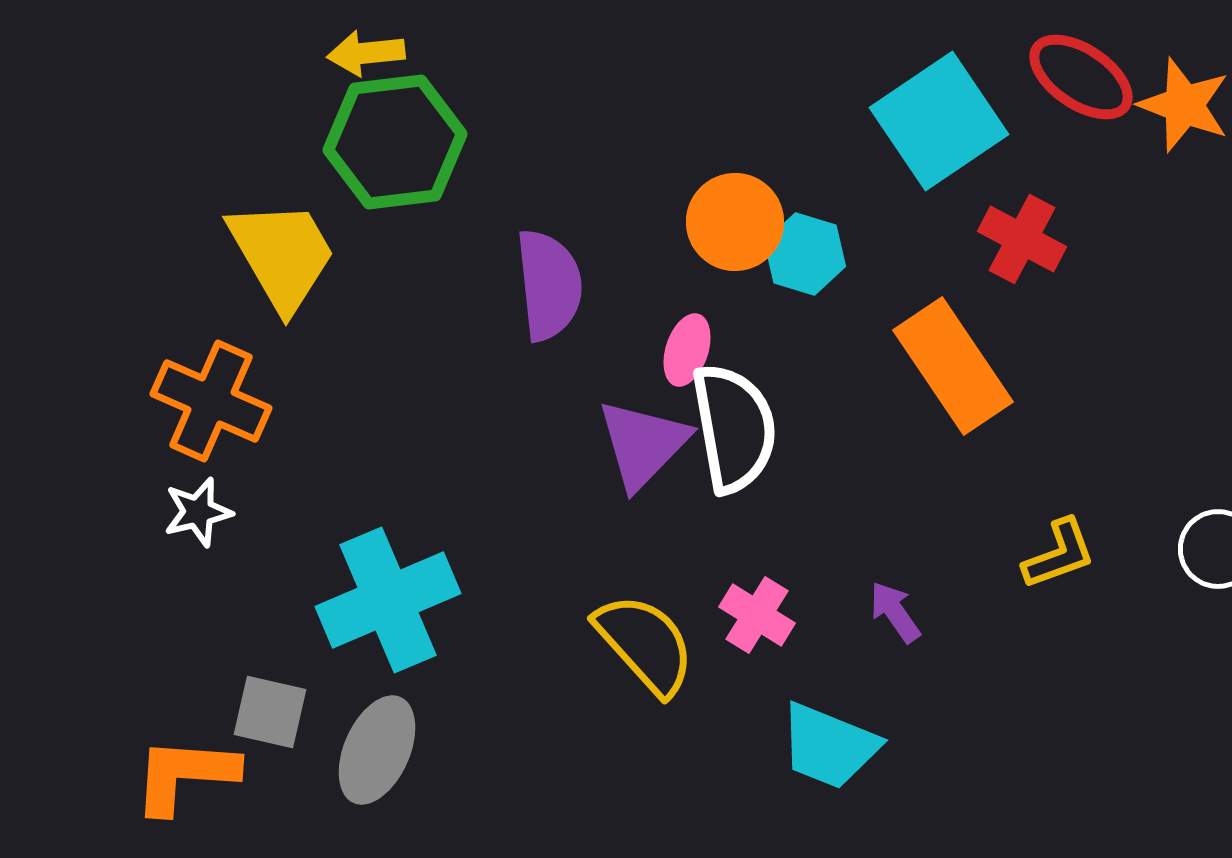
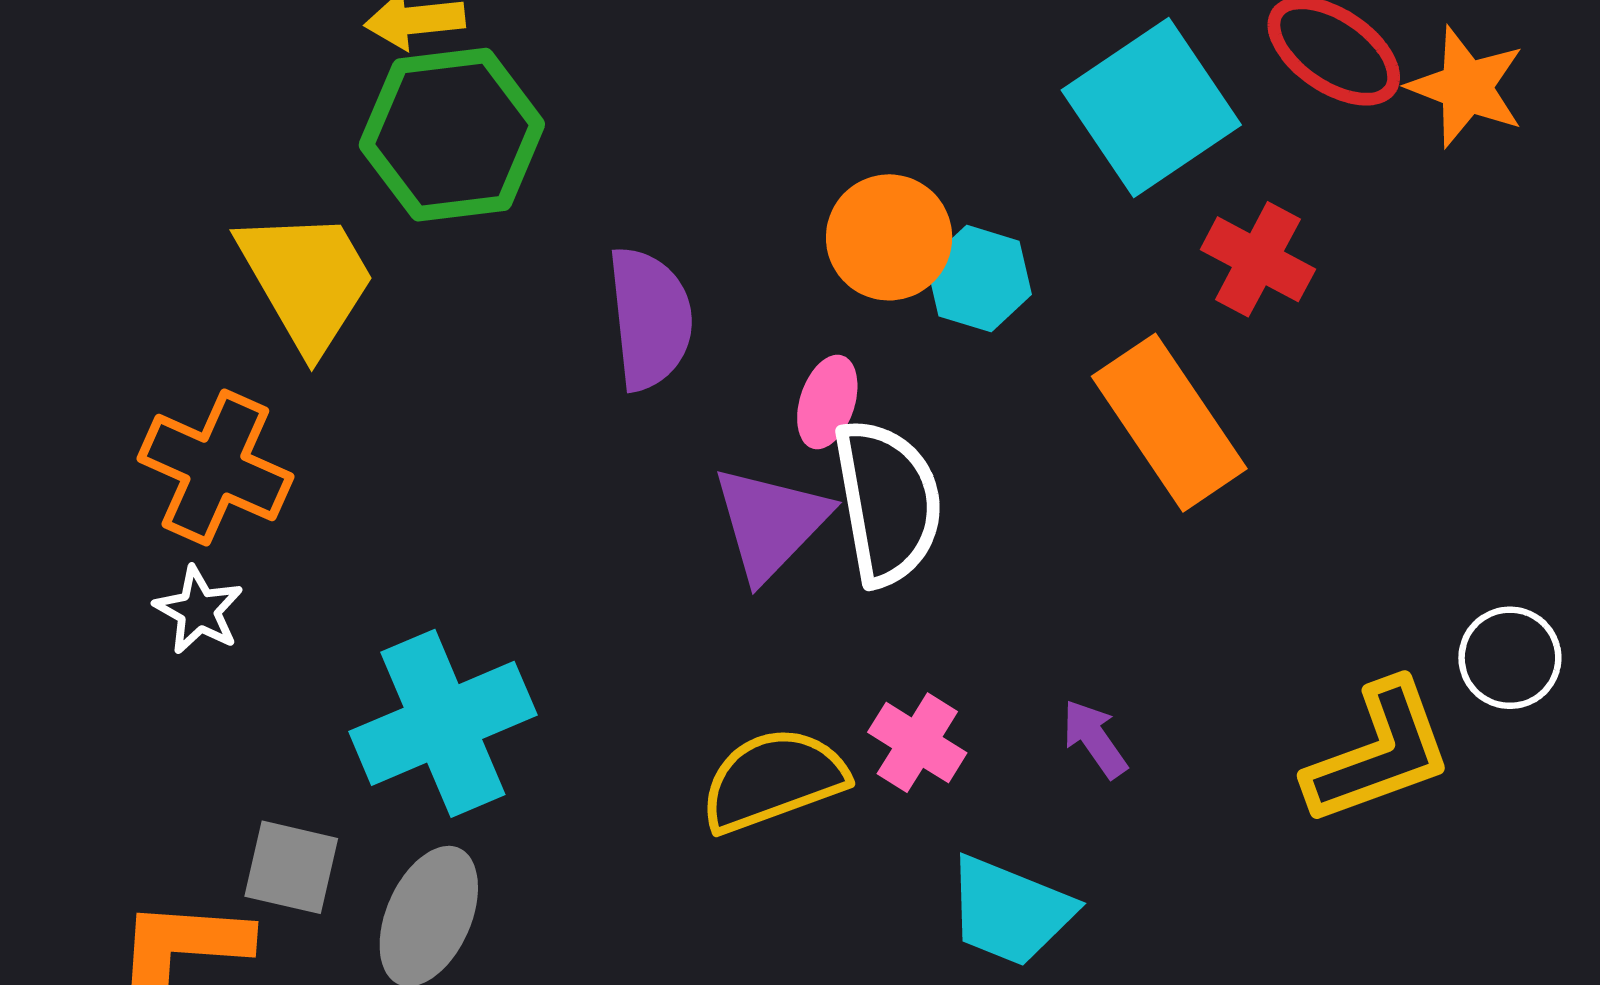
white star: (198, 512) -> (199, 610), turned -30
yellow L-shape: (1059, 554) -> (1379, 753), moved, size x1.6
yellow semicircle: (645, 644) -> (773, 780), turned -68

